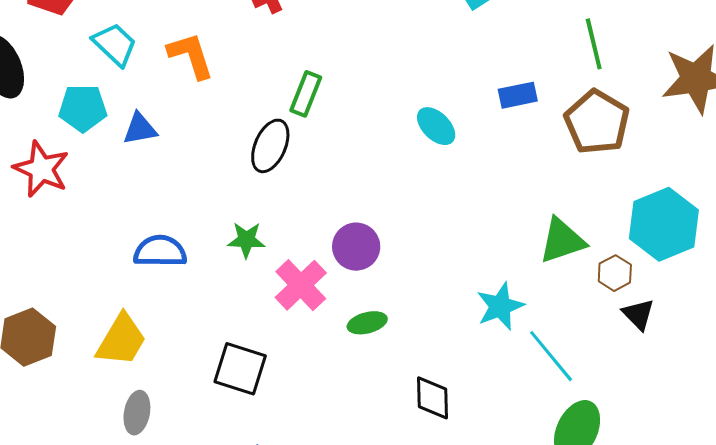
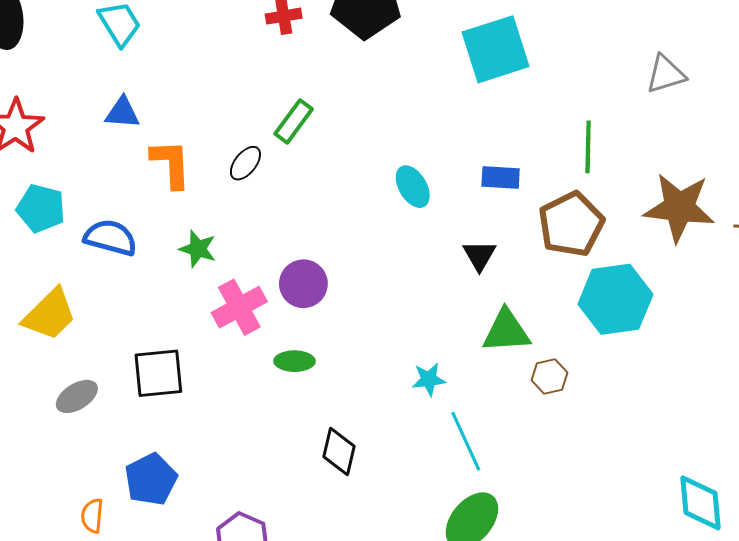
orange L-shape: (191, 56) -> (171, 164), moved
cyan pentagon: (83, 108) -> (41, 208), moved
black ellipse: (270, 146) -> (245, 163), size x0.7
cyan hexagon: (664, 224) -> (615, 299), moved
cyan star: (500, 306) -> (429, 379), size x0.7
black triangle: (638, 314) -> (479, 255), moved
black square: (240, 369) -> (158, 373), turned -38
gray ellipse: (137, 413) -> (77, 396), moved, turned 33

